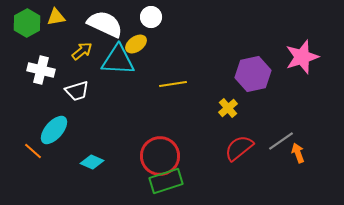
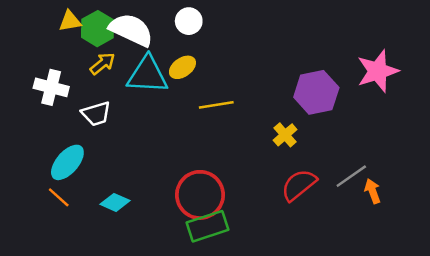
green hexagon: (27, 23) -> (97, 29), moved
yellow ellipse: (136, 44) -> (182, 67), moved
orange line: (33, 151) -> (59, 197), moved

